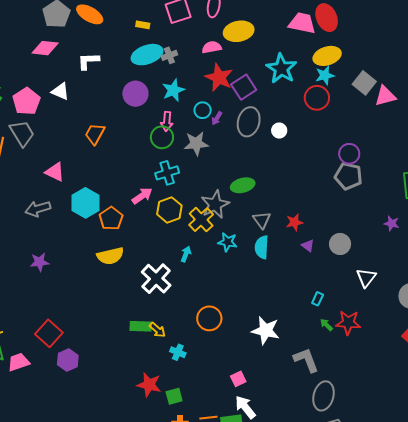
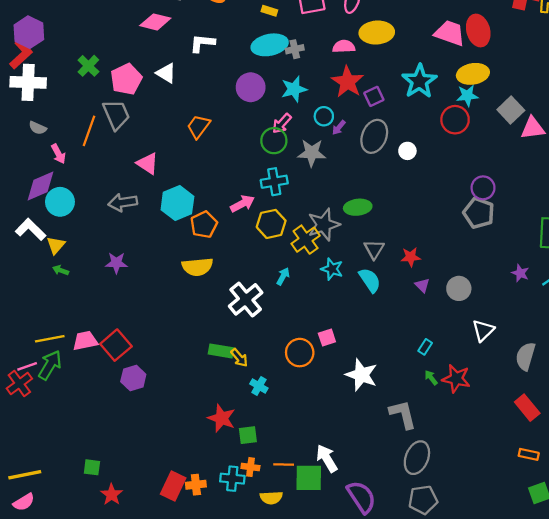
purple square: (244, 87) -> (374, 96), size x0.7
pink arrow: (167, 121) -> (282, 123), turned 30
cyan semicircle: (262, 247) -> (370, 280), turned 135
pink trapezoid: (19, 362) -> (85, 341), moved
pink square: (238, 379) -> (327, 338), moved

